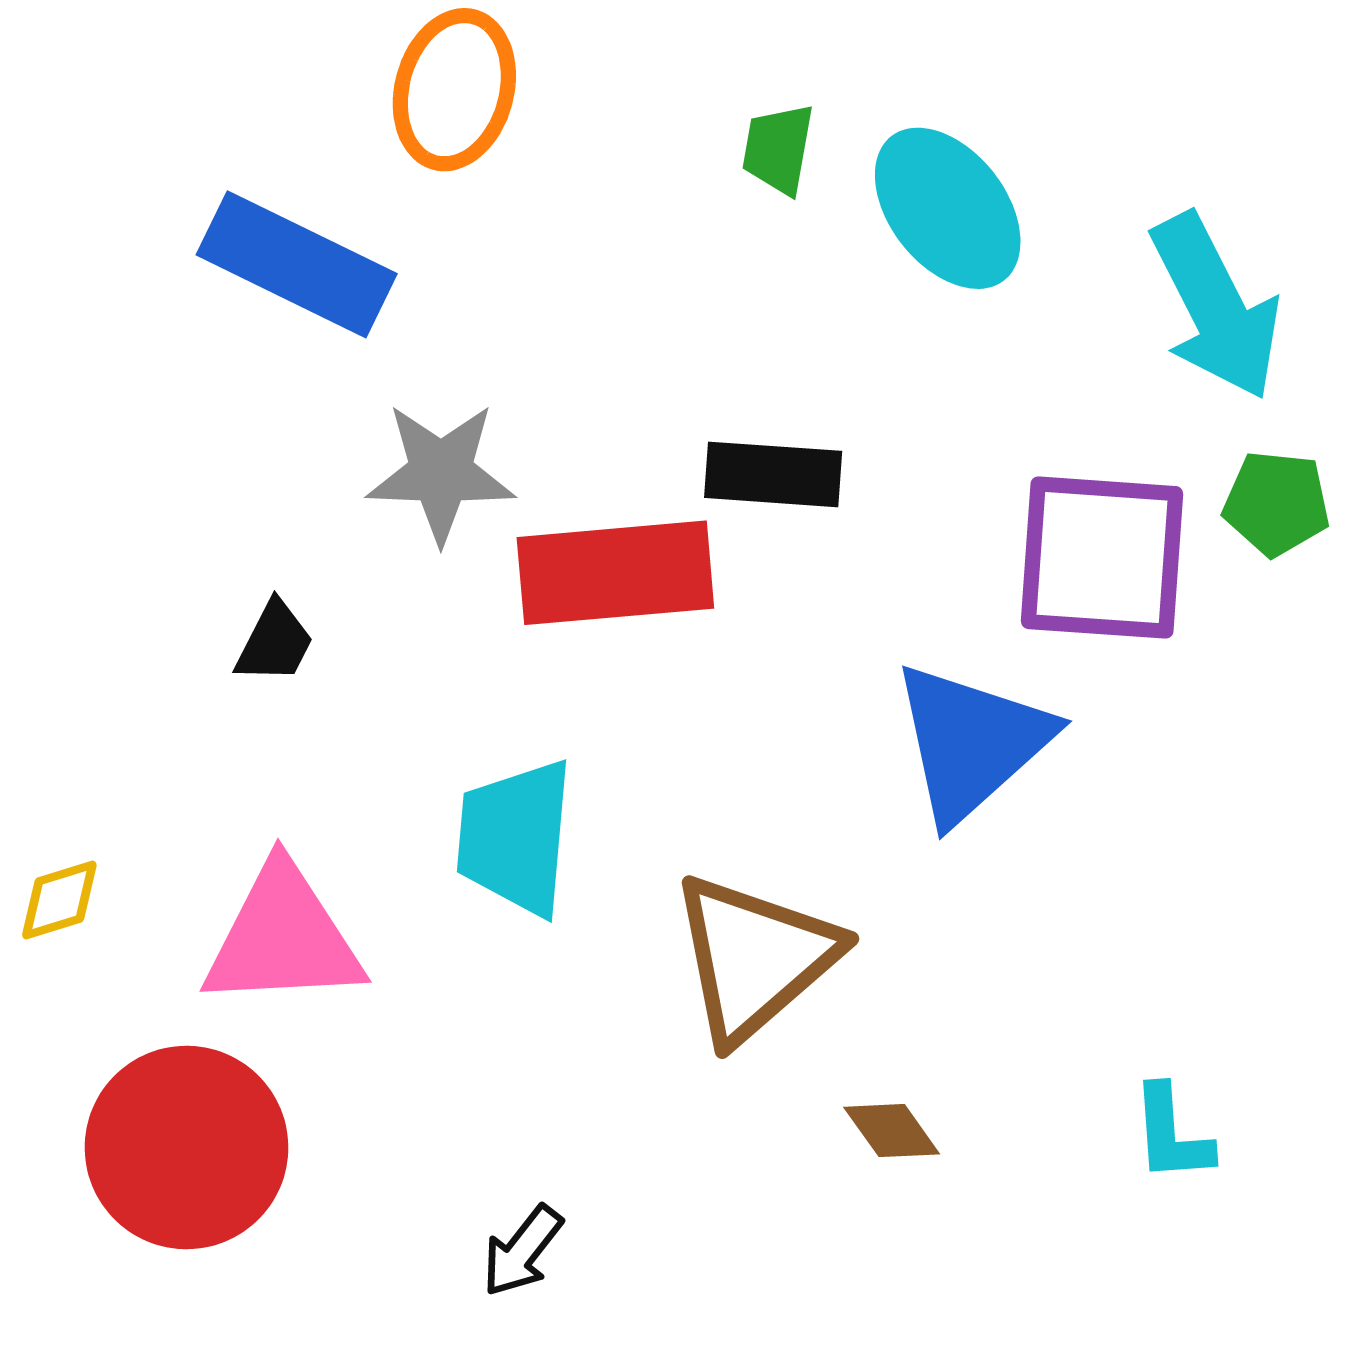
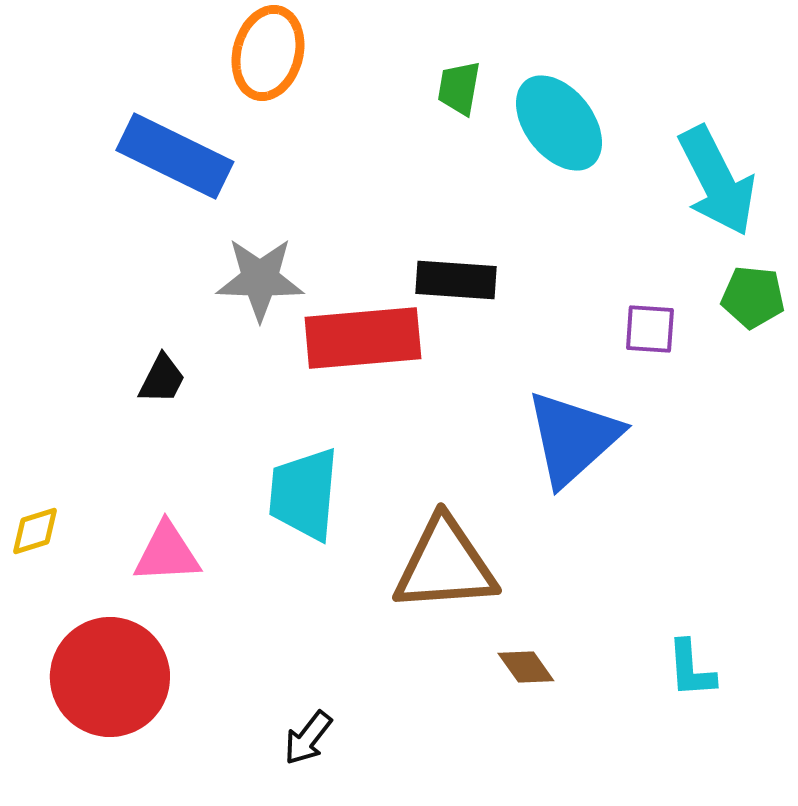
purple square: (1102, 558) -> (650, 329), size x0.5
pink triangle: (283, 937) -> (167, 553), size x0.7
brown triangle: (754, 958) -> (445, 565), turned 37

